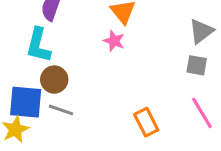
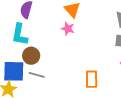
orange rectangle: (146, 122) -> (92, 79), turned 30

